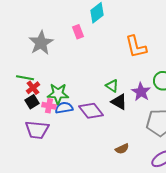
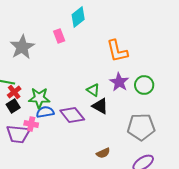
purple star: (141, 92) -> (119, 82), moved
pink cross: (49, 106) -> (31, 124), moved

